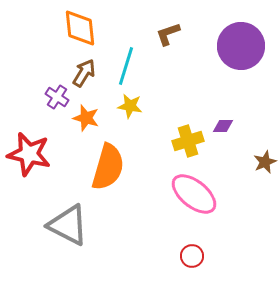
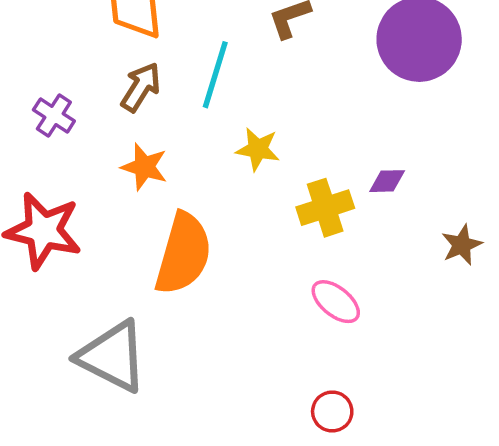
purple cross: (57, 97) -> (54, 115), moved
yellow star: (130, 106) -> (258, 149), moved
pink ellipse: (194, 194) -> (336, 302), size x0.6

